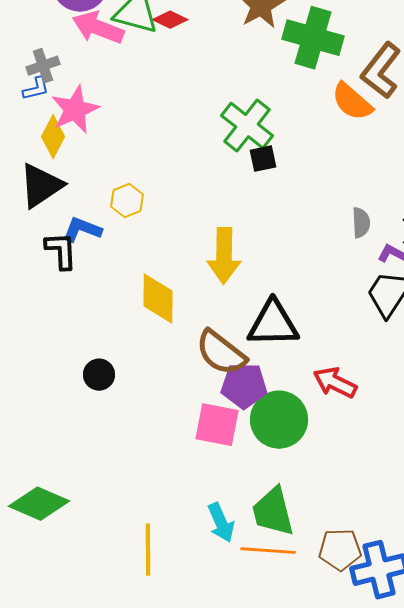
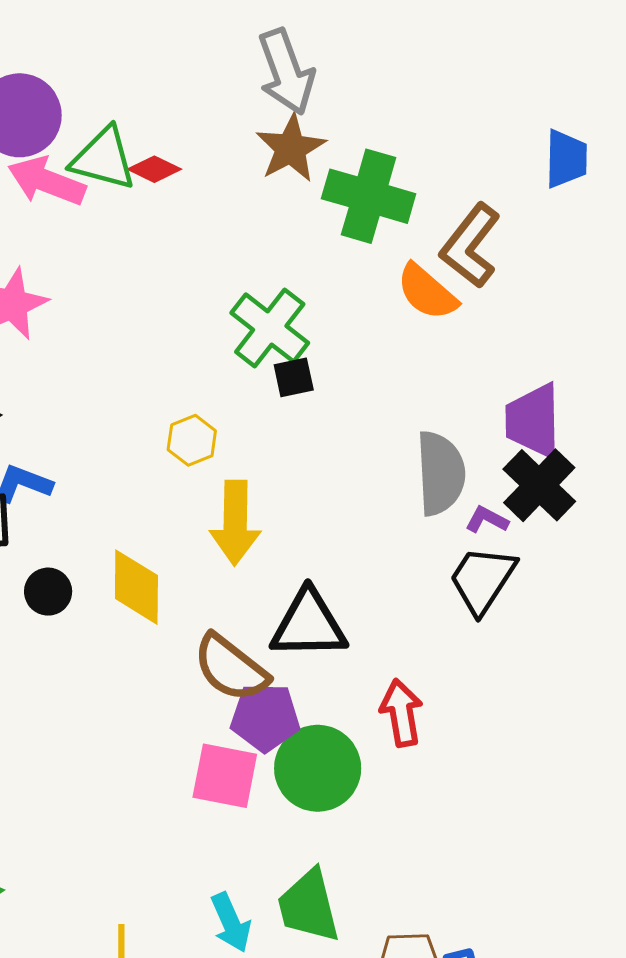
yellow hexagon: (127, 201) -> (192, 440), moved
gray semicircle: (361, 223) -> (440, 473), size x1.8
black circle: (99, 375) -> (48, 592), moved
red arrow: (335, 383) -> (401, 713), turned 54

